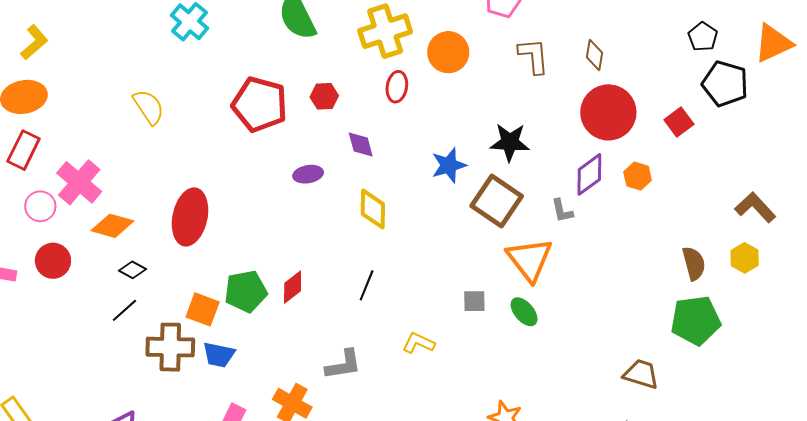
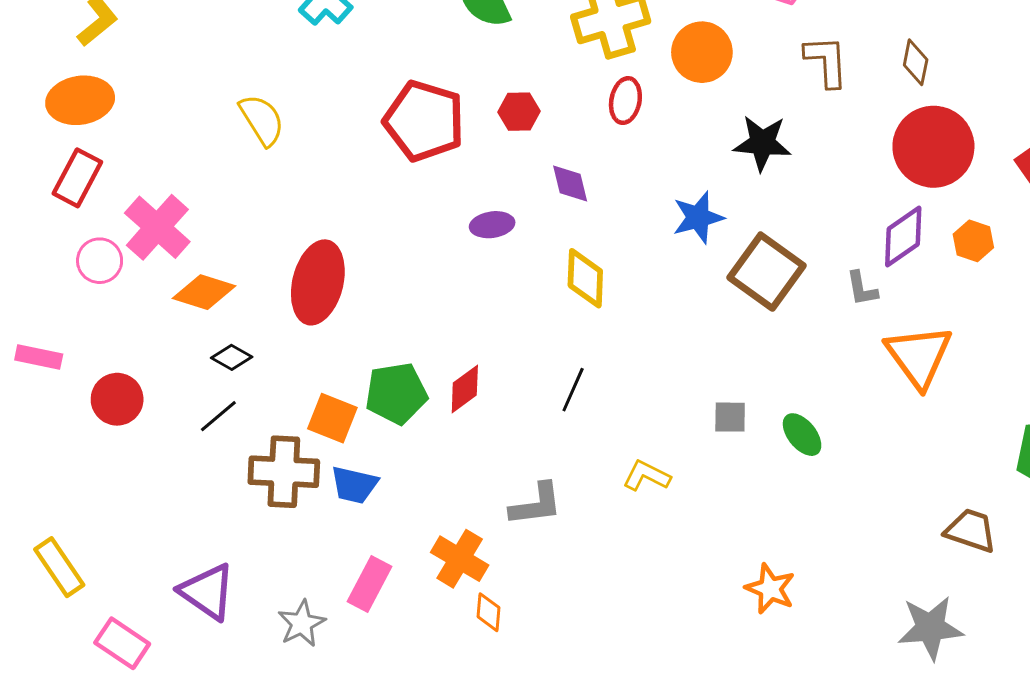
black star: (510, 142) -> (762, 143), moved
orange triangle: (529, 259) -> (919, 356), moved
red circle: (53, 261) -> (117, 399), moved

